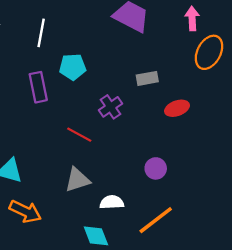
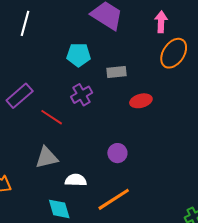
cyan pentagon: (73, 67) -> (79, 55), moved
purple rectangle: (38, 87) -> (20, 96), moved, turned 56

